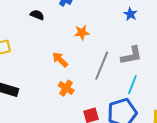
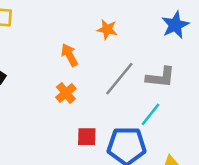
blue star: (130, 14) -> (175, 25), size x1.5

